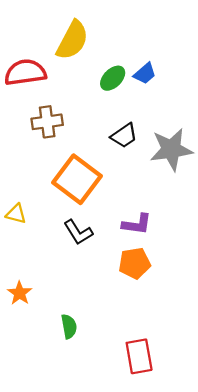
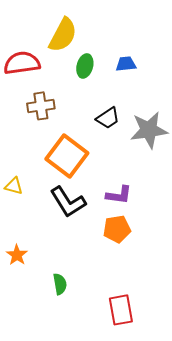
blue trapezoid: (145, 74) -> (126, 64), turned -145
green ellipse: (113, 78) -> (85, 66), moved, turned -30
black L-shape: (78, 232) -> (68, 202), size x1.4

